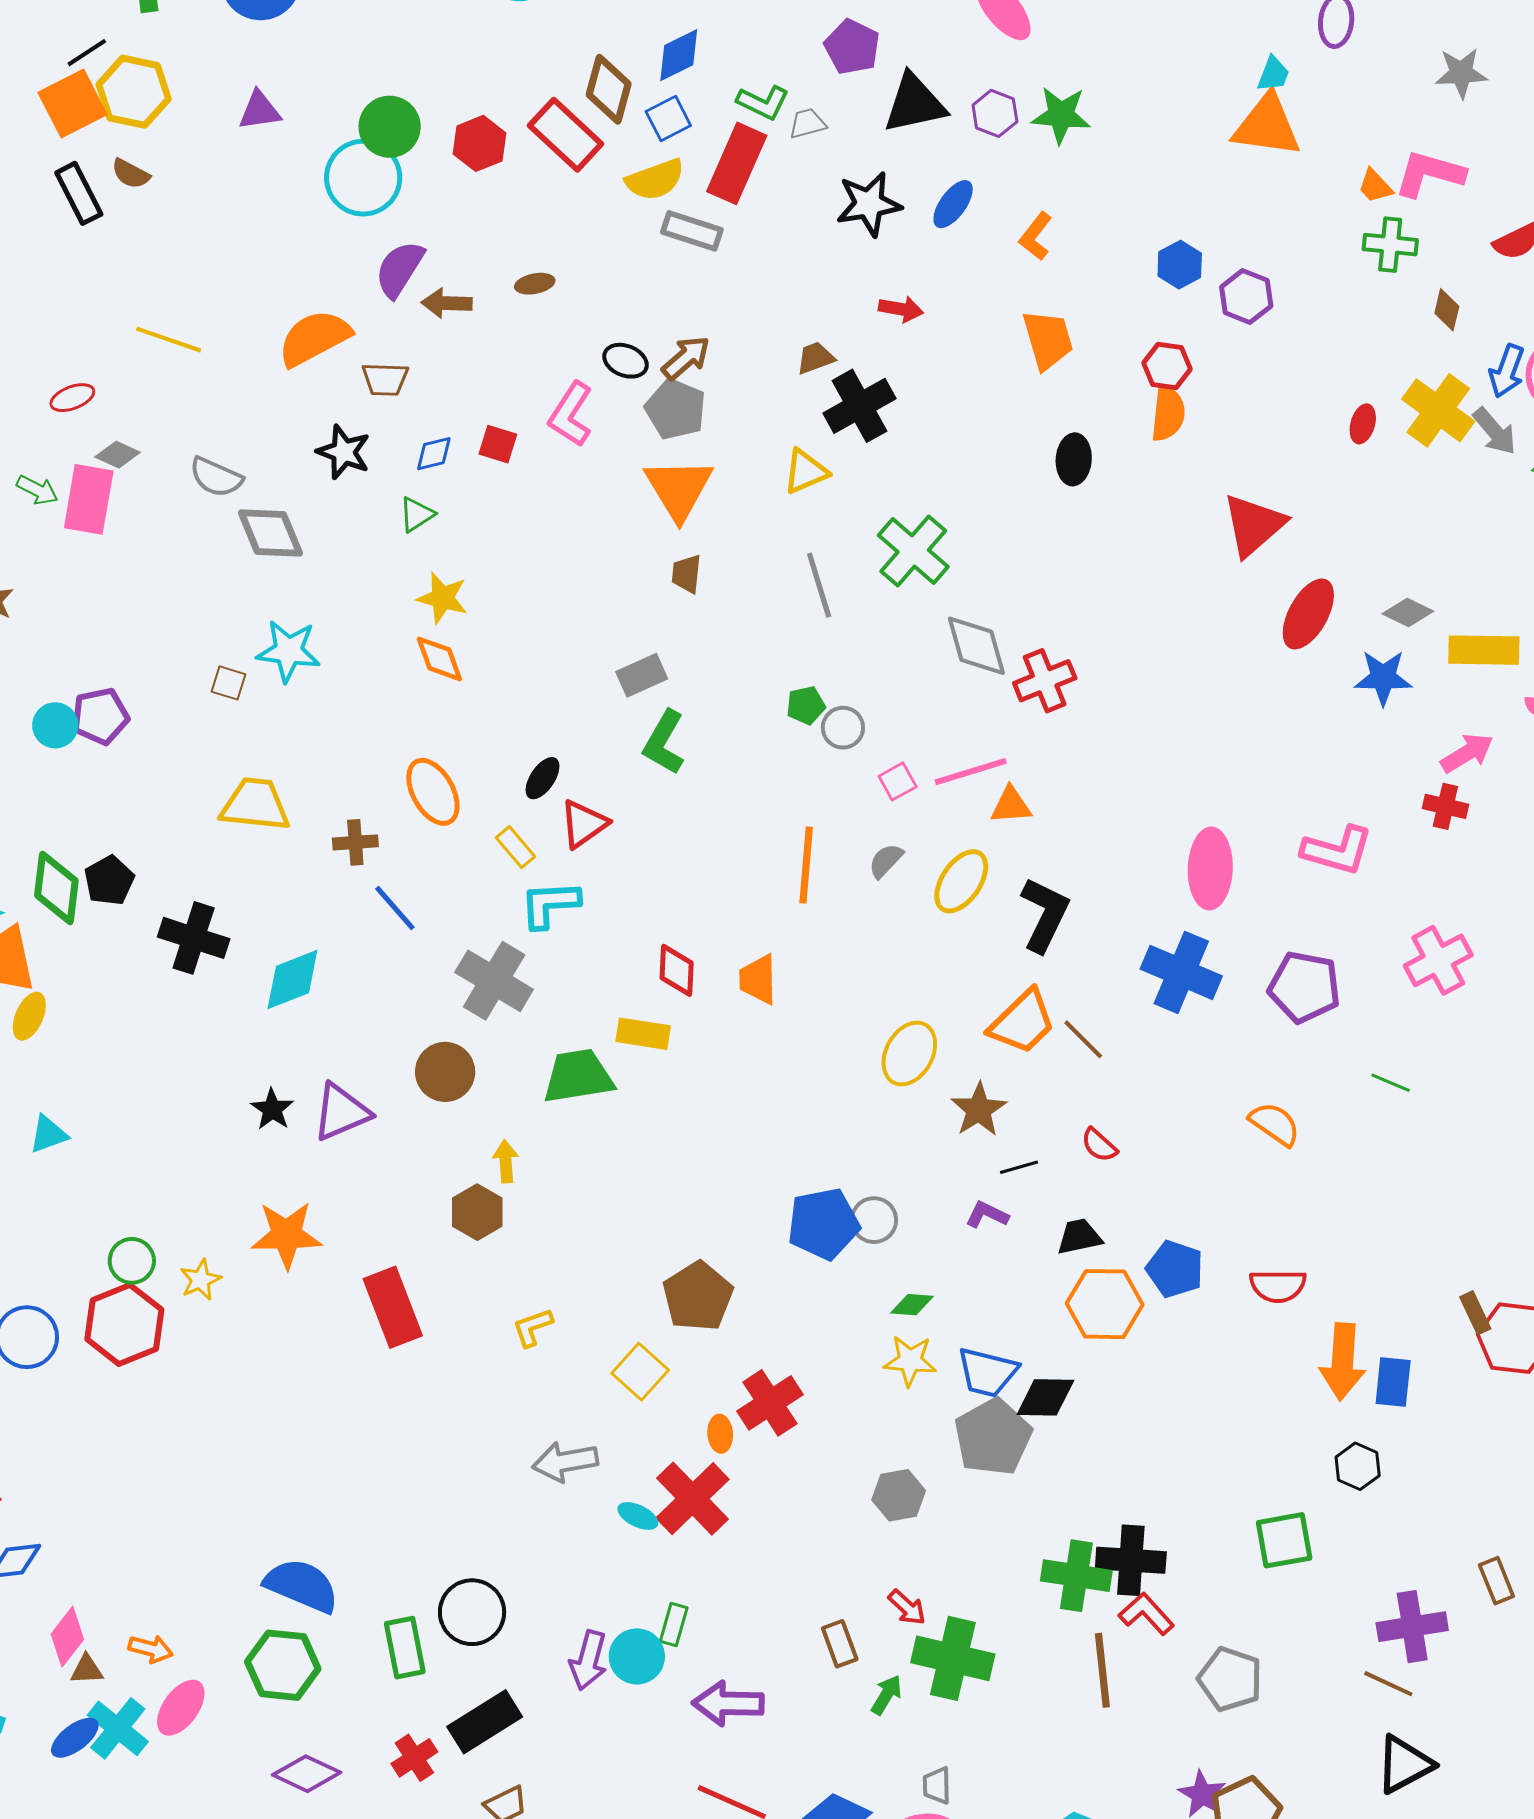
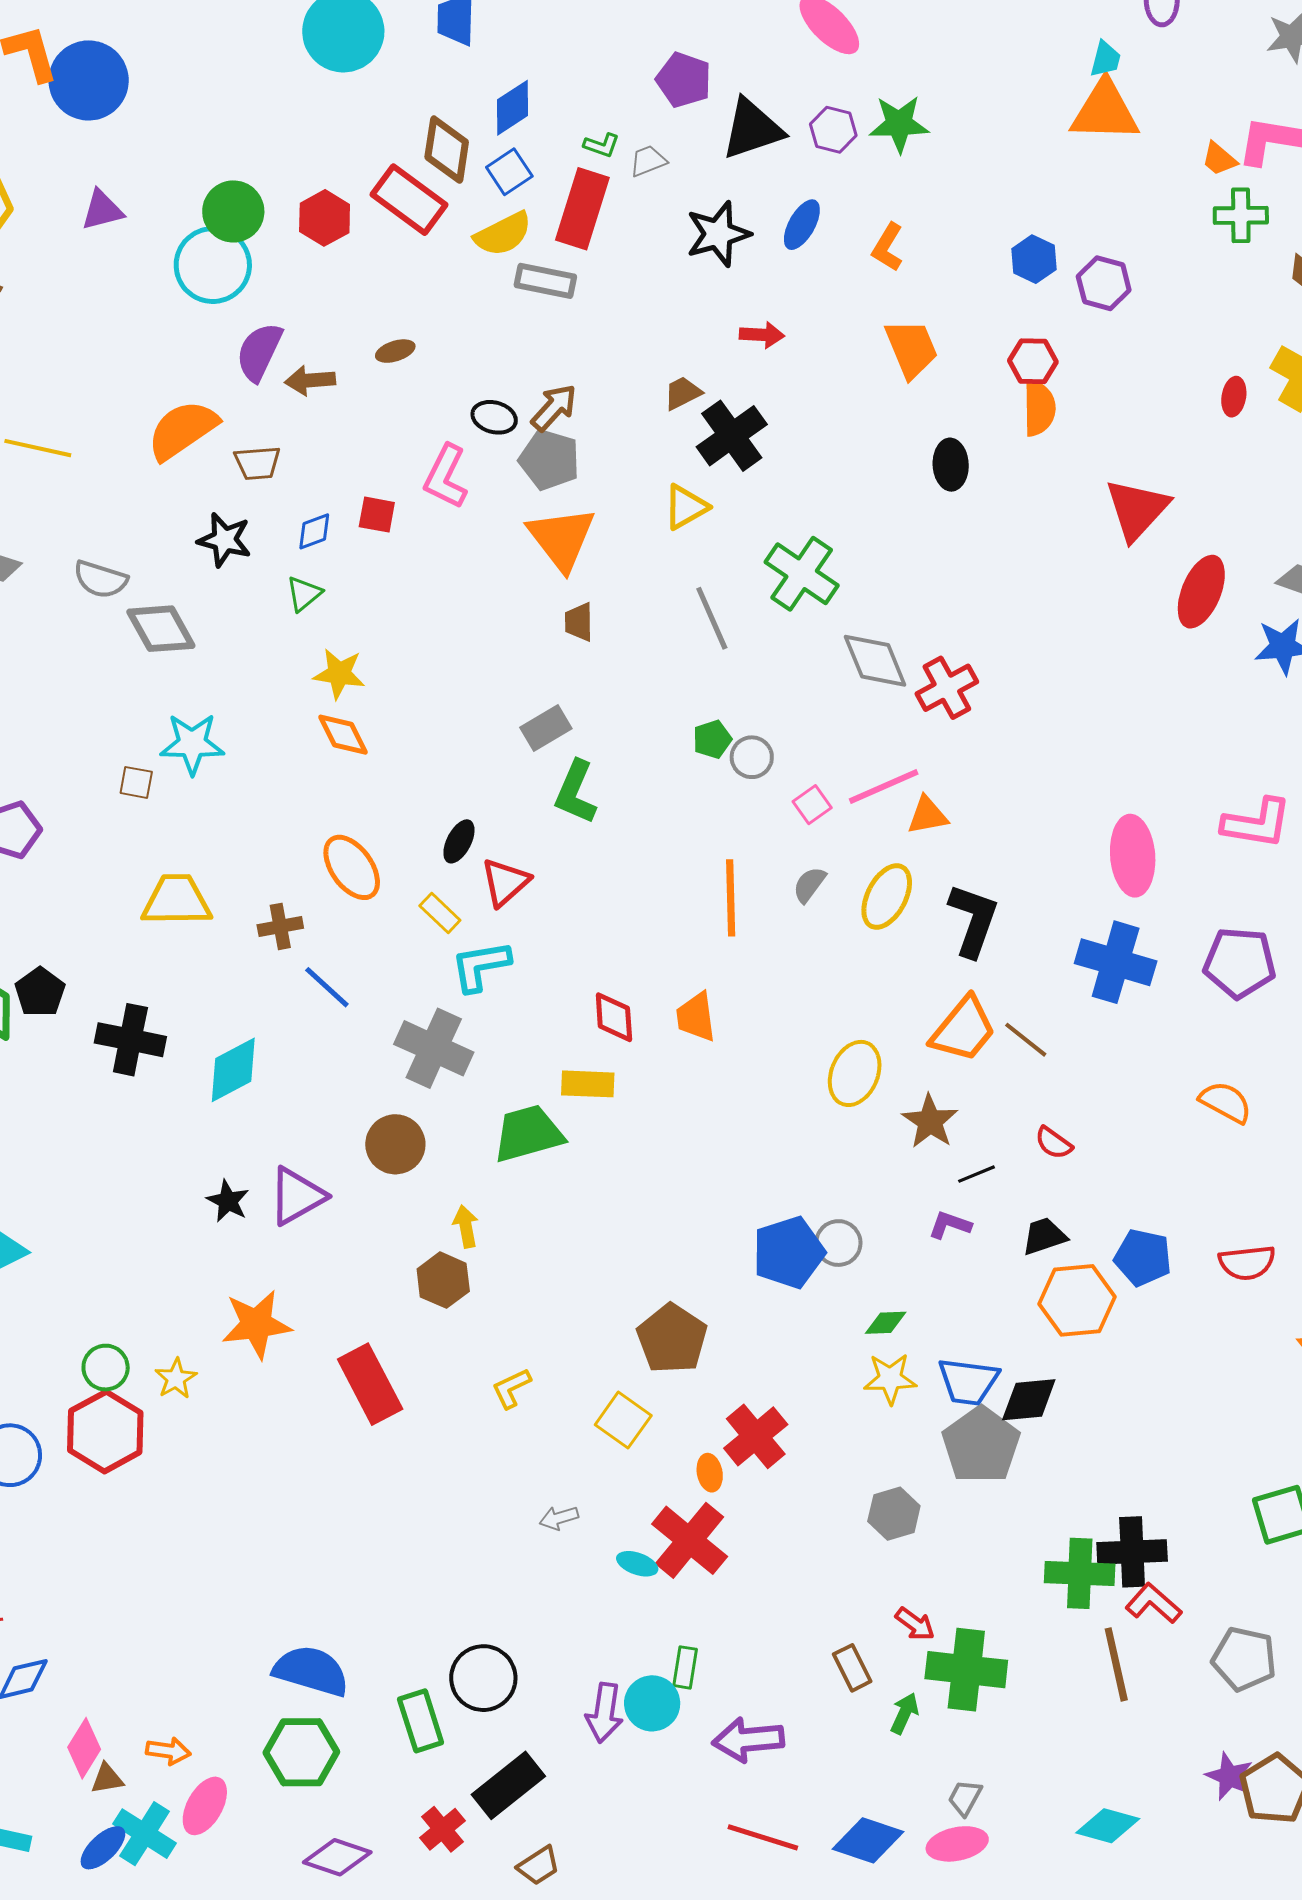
green L-shape: (763, 103) -> (602, 145), size x0.7
gray arrow: (565, 1462) -> (559, 1518), size x0.6
gray trapezoid: (937, 1786) -> (965, 1798), turned 36

